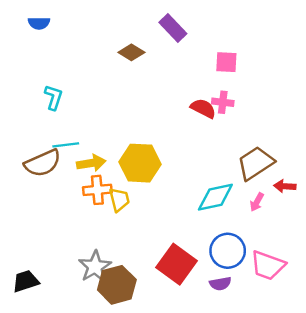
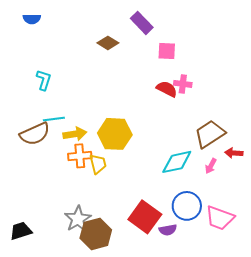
pink square: (226, 62) -> (167, 51), moved
purple semicircle: (220, 284) -> (168, 230), moved

